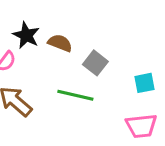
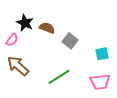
green line: (75, 95) -> (59, 77), moved, turned -45

